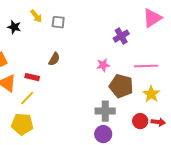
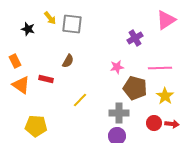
gray square: (58, 22) -> (72, 24), size x1.5
yellow line: (27, 98) -> (80, 100), moved

